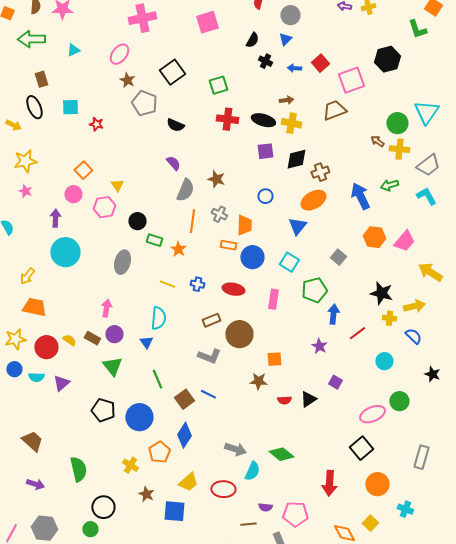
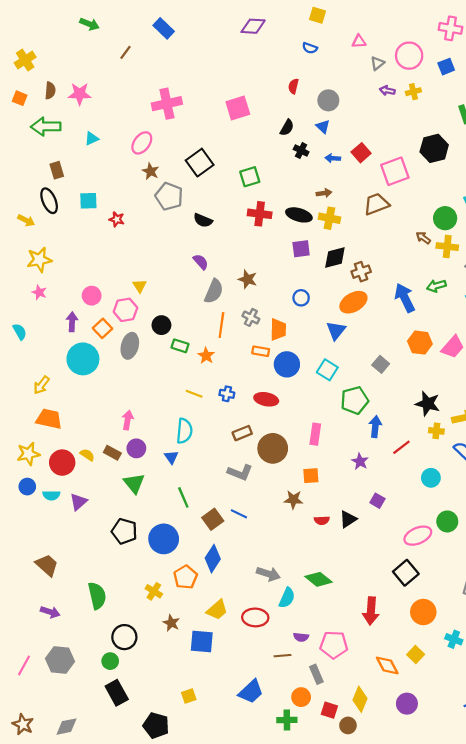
blue triangle: (285, 39) -> (323, 127), turned -32
orange square: (83, 170) -> (103, 328), moved
gray ellipse: (122, 262) -> (130, 346), moved
pink rectangle: (273, 299) -> (315, 434), moved

